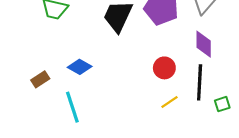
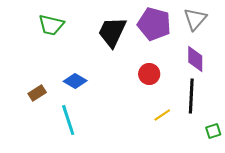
red circle: (164, 68) -> (149, 74), moved
green square: (222, 104) -> (213, 131), moved

